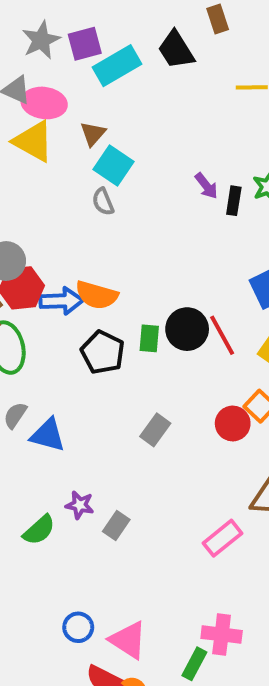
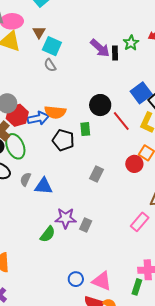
purple arrow: (206, 186) -> (100, 48), size x1.5
black circle: (187, 329) -> (100, 105), moved
purple star: (80, 505) -> (66, 218), size x1.5

